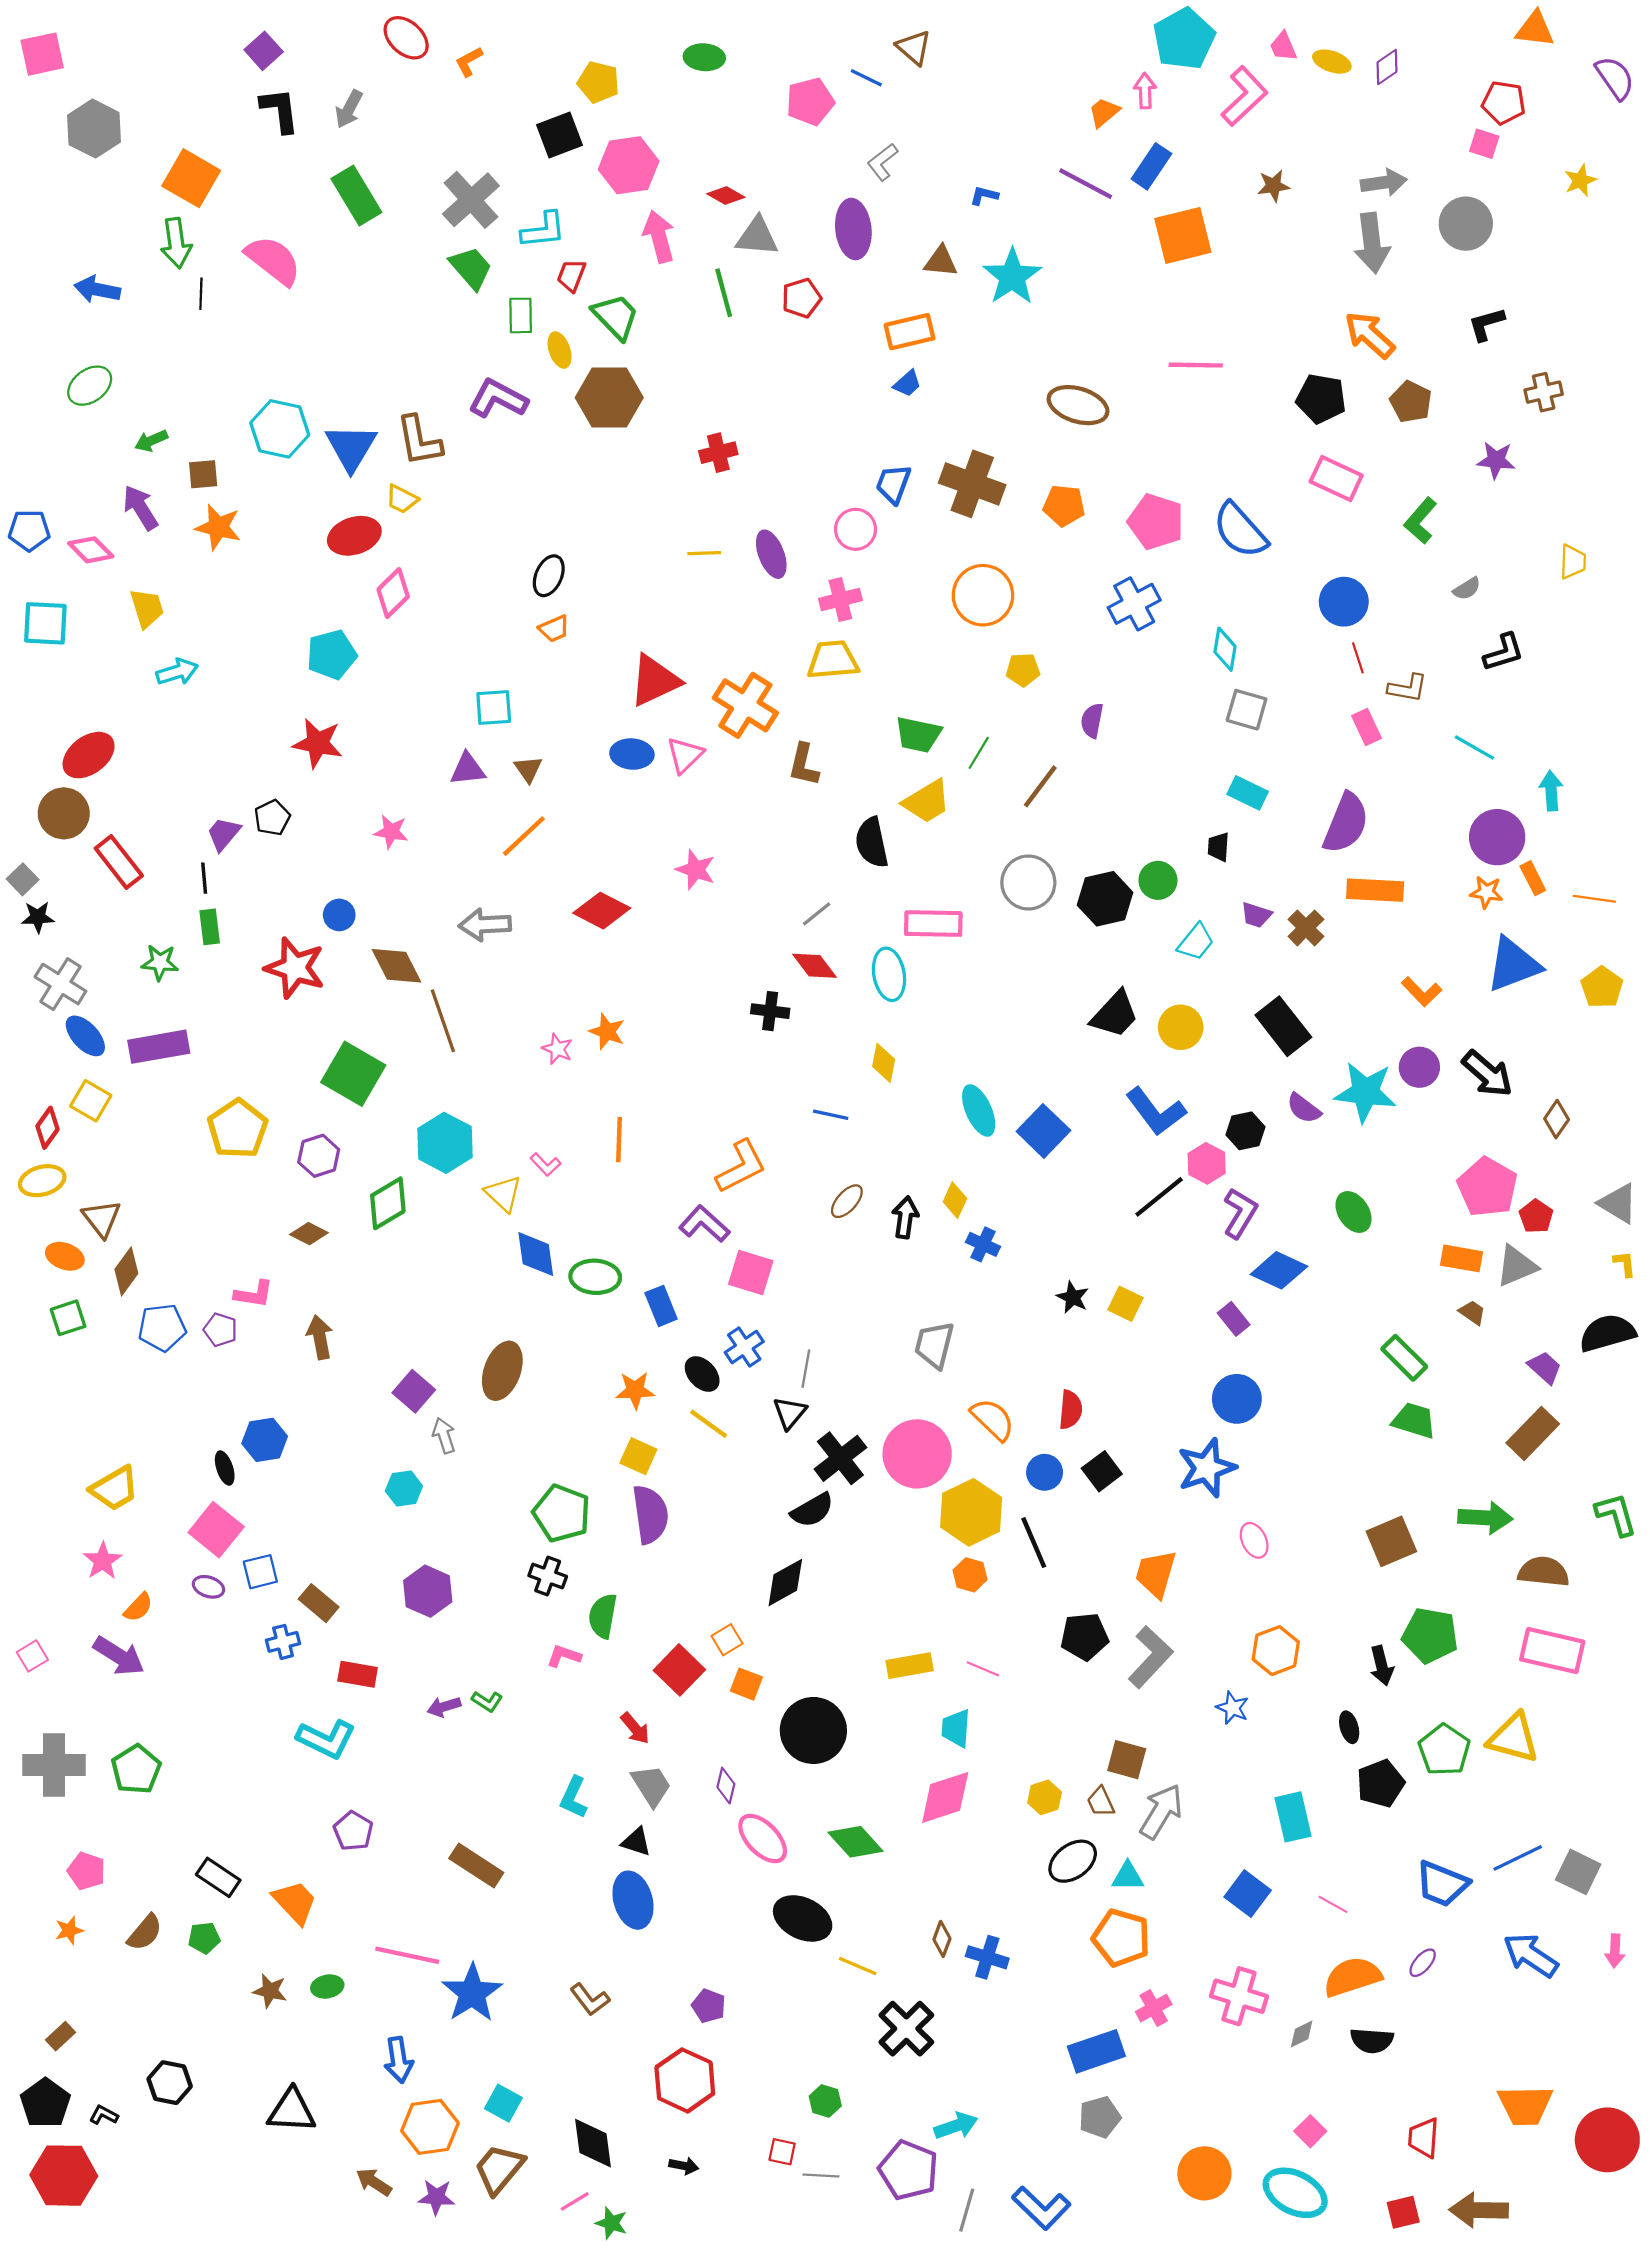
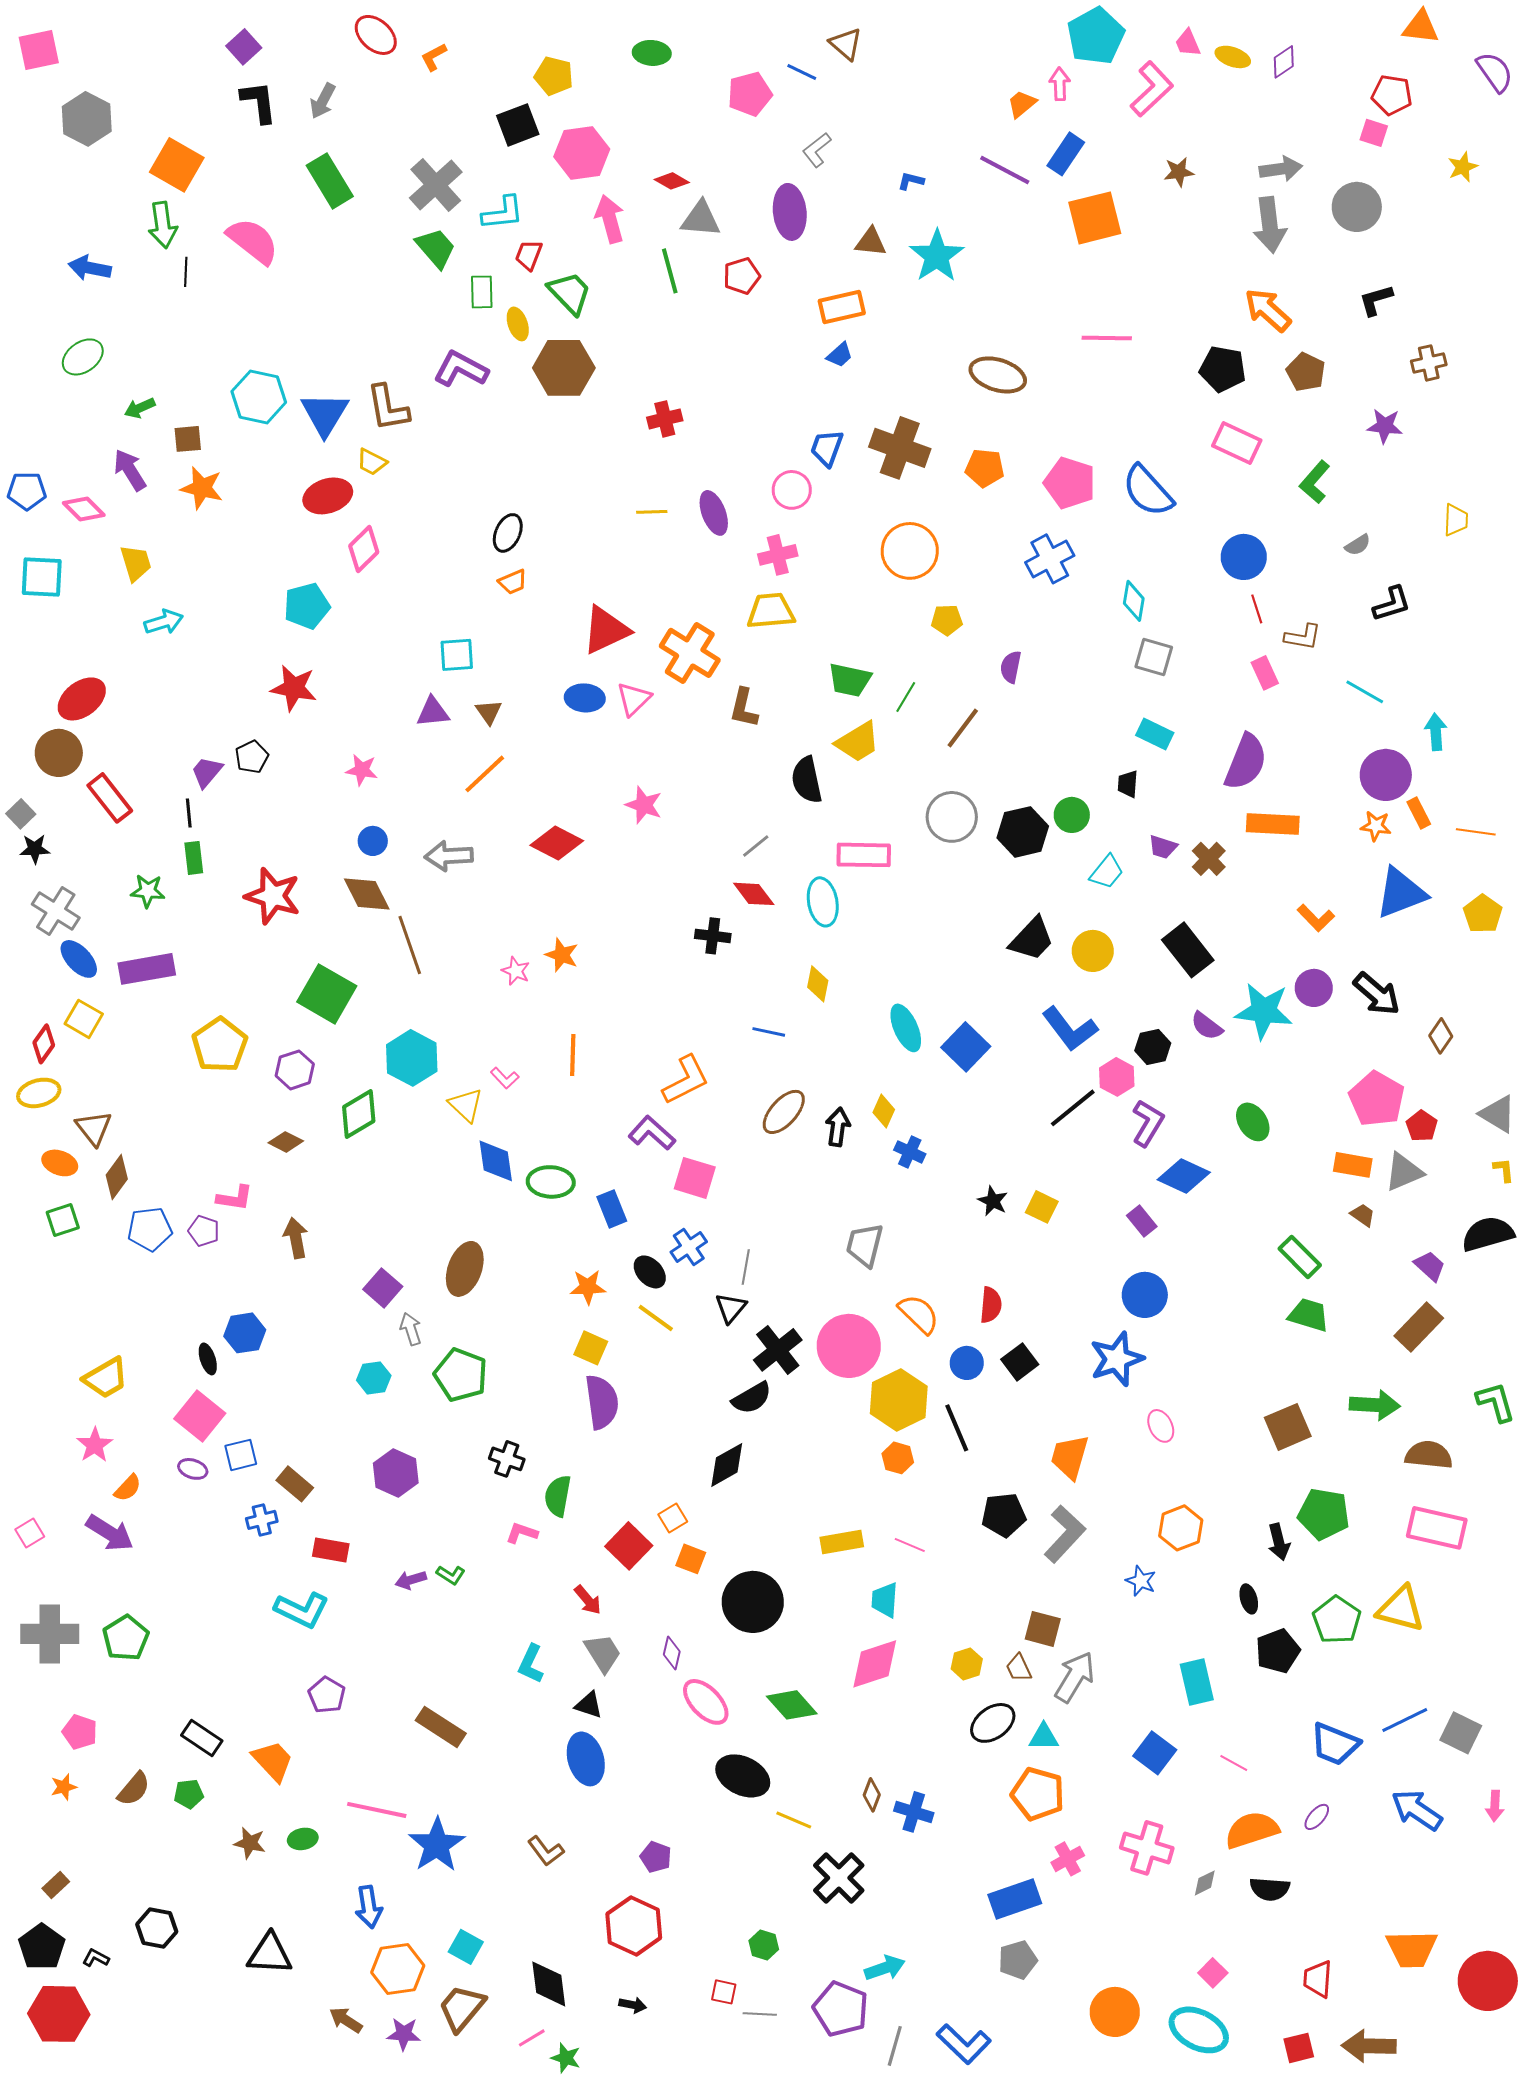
blue circle: (339, 915) -> (373, 841), moved
brown ellipse: (847, 1201) -> (784, 1112), size x1.4
green pentagon: (562, 1513) -> (461, 1375), moved

